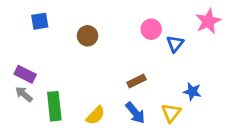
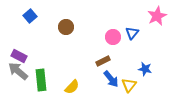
blue square: (40, 21) -> (30, 16), turned -32
pink circle: (151, 29) -> (113, 37), moved
gray arrow: (24, 94) -> (18, 71), size x1.5
blue arrow: (135, 113) -> (111, 79), moved

